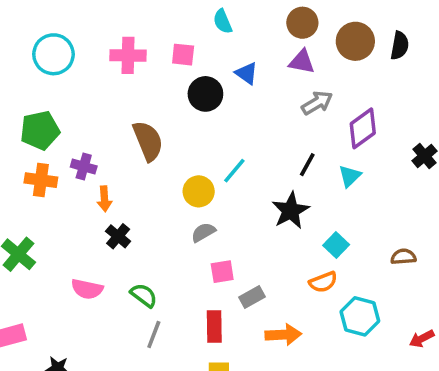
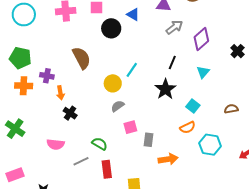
green pentagon: (40, 130) -> (20, 58), turned 30
cyan triangle: (350, 176) -> (203, 72), moved
green semicircle: (144, 295) -> (100, 144), moved
gray rectangle: (252, 297) -> (148, 140), turned -48
red rectangle: (214, 326) -> (107, 169), moved
gray line: (154, 334) -> (81, 161), moved, turned 49

